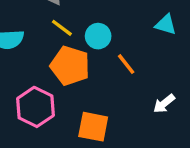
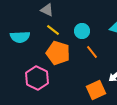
cyan circle: (98, 36) -> (82, 31), moved
orange square: (93, 127) -> (96, 90), moved, turned -36

